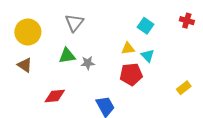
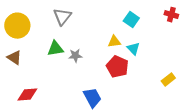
red pentagon: (131, 74) -> (117, 67), turned 30
red diamond: (55, 96) -> (27, 95), moved

